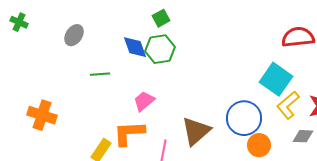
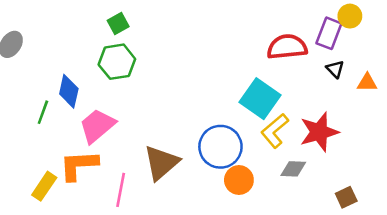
blue diamond: (135, 47) -> (69, 91), moved, turned 32
green line: (100, 74) -> (43, 112), moved, turned -66
pink trapezoid: (144, 101) -> (97, 126), size x1.4

